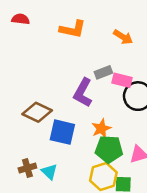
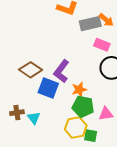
gray rectangle: (103, 72) -> (90, 24), moved, size x1.5
pink rectangle: (122, 80) -> (102, 45), moved
purple L-shape: (83, 93) -> (61, 71), moved

